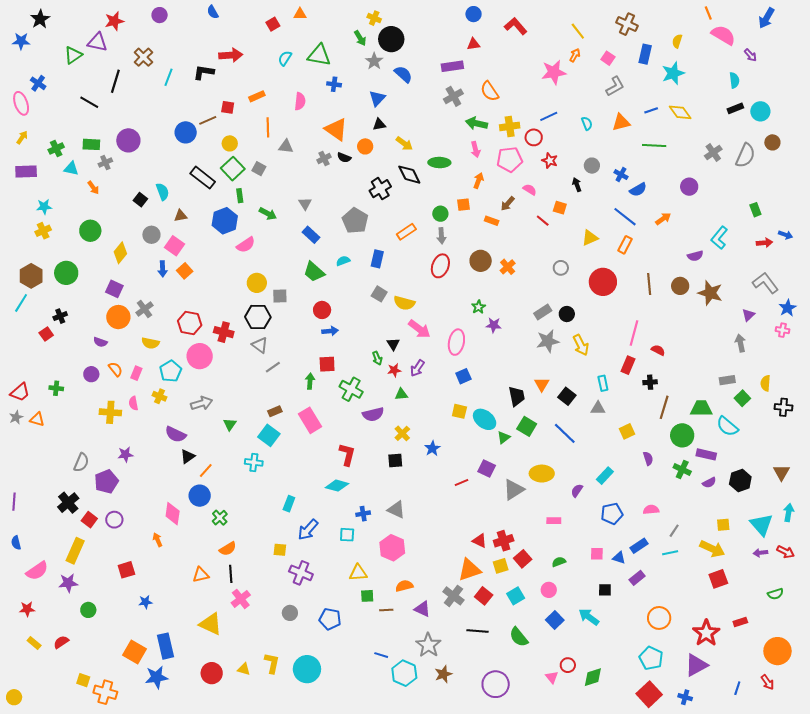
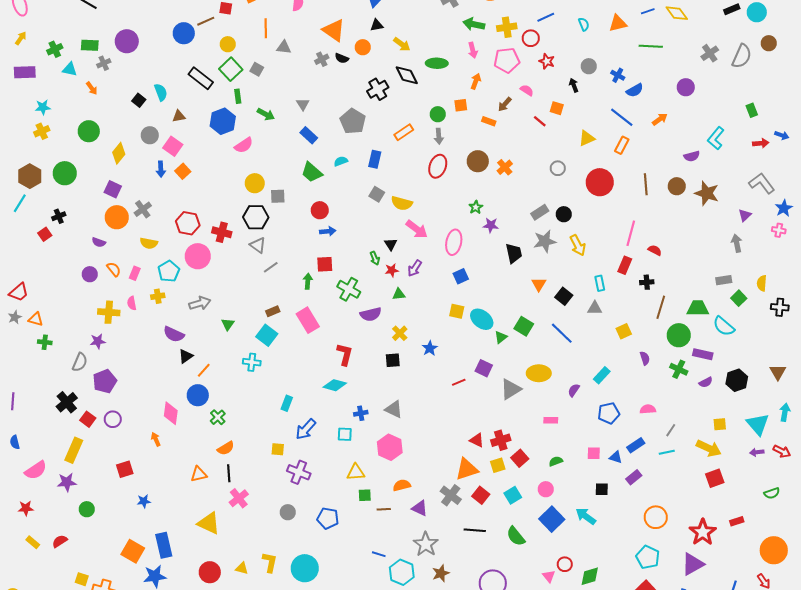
green cross: (56, 388) -> (45, 342), moved
yellow cross: (160, 396) -> (158, 296), turned -32
black trapezoid: (517, 396) -> (514, 253), moved
purple star: (125, 454) -> (98, 341), moved
blue square: (555, 620) -> (552, 519), size x1.4

